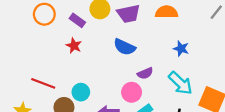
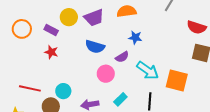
blue star: (181, 49) -> (135, 38), moved
purple semicircle: (145, 73) -> (122, 57), moved
pink circle: (132, 92) -> (106, 74), moved

